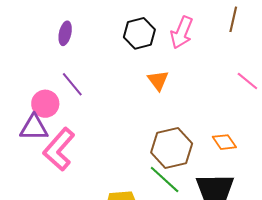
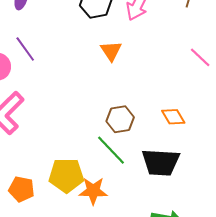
brown hexagon: (172, 148) -> (120, 119), size x0.7

